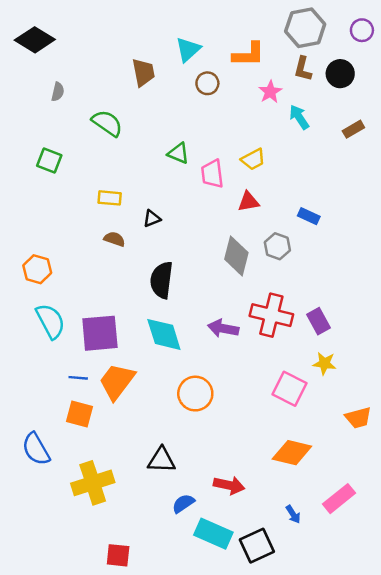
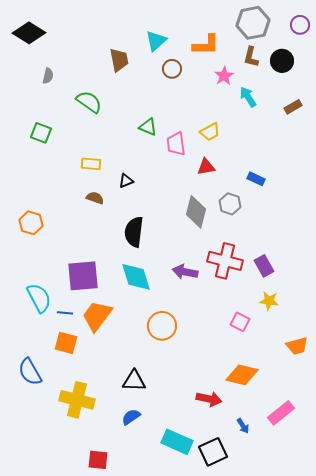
cyan semicircle: (50, 321) -> (39, 298), moved
pink square: (289, 389) -> (240, 322), size x0.7
yellow cross: (93, 483) -> (77, 400), turned 32
red arrow: (229, 485) -> (209, 399), moved
blue semicircle: (183, 503) -> (131, 417), moved

